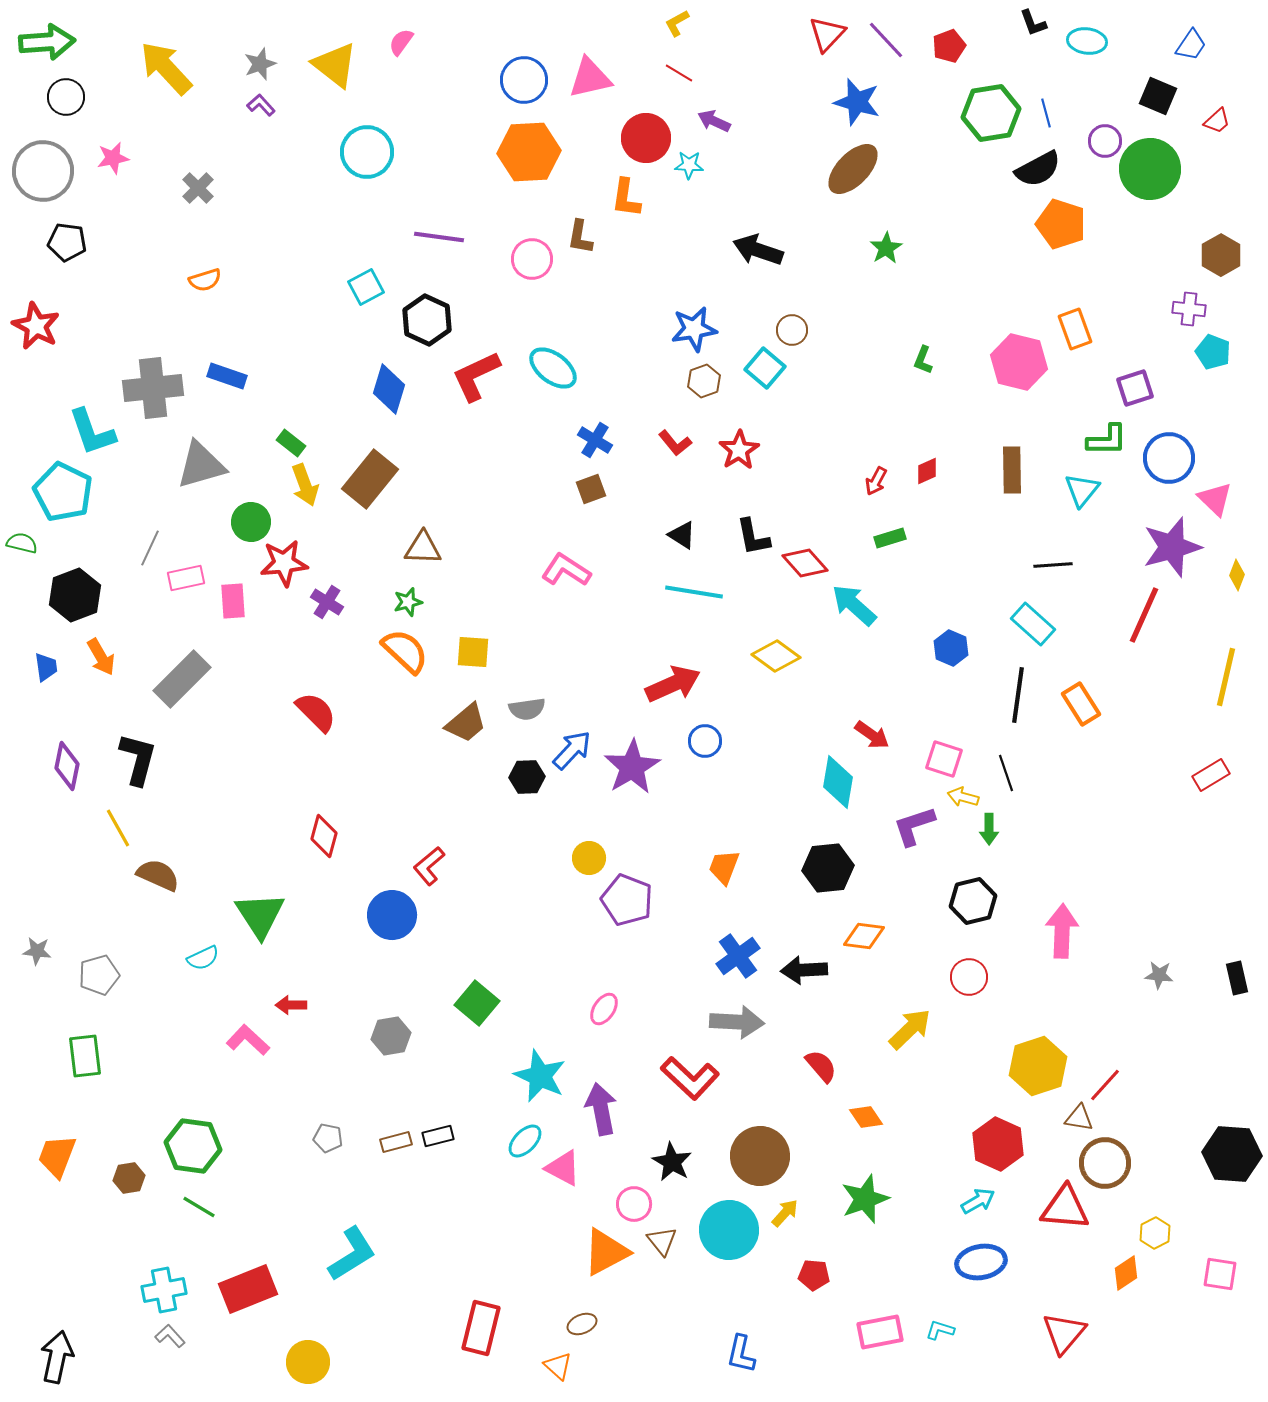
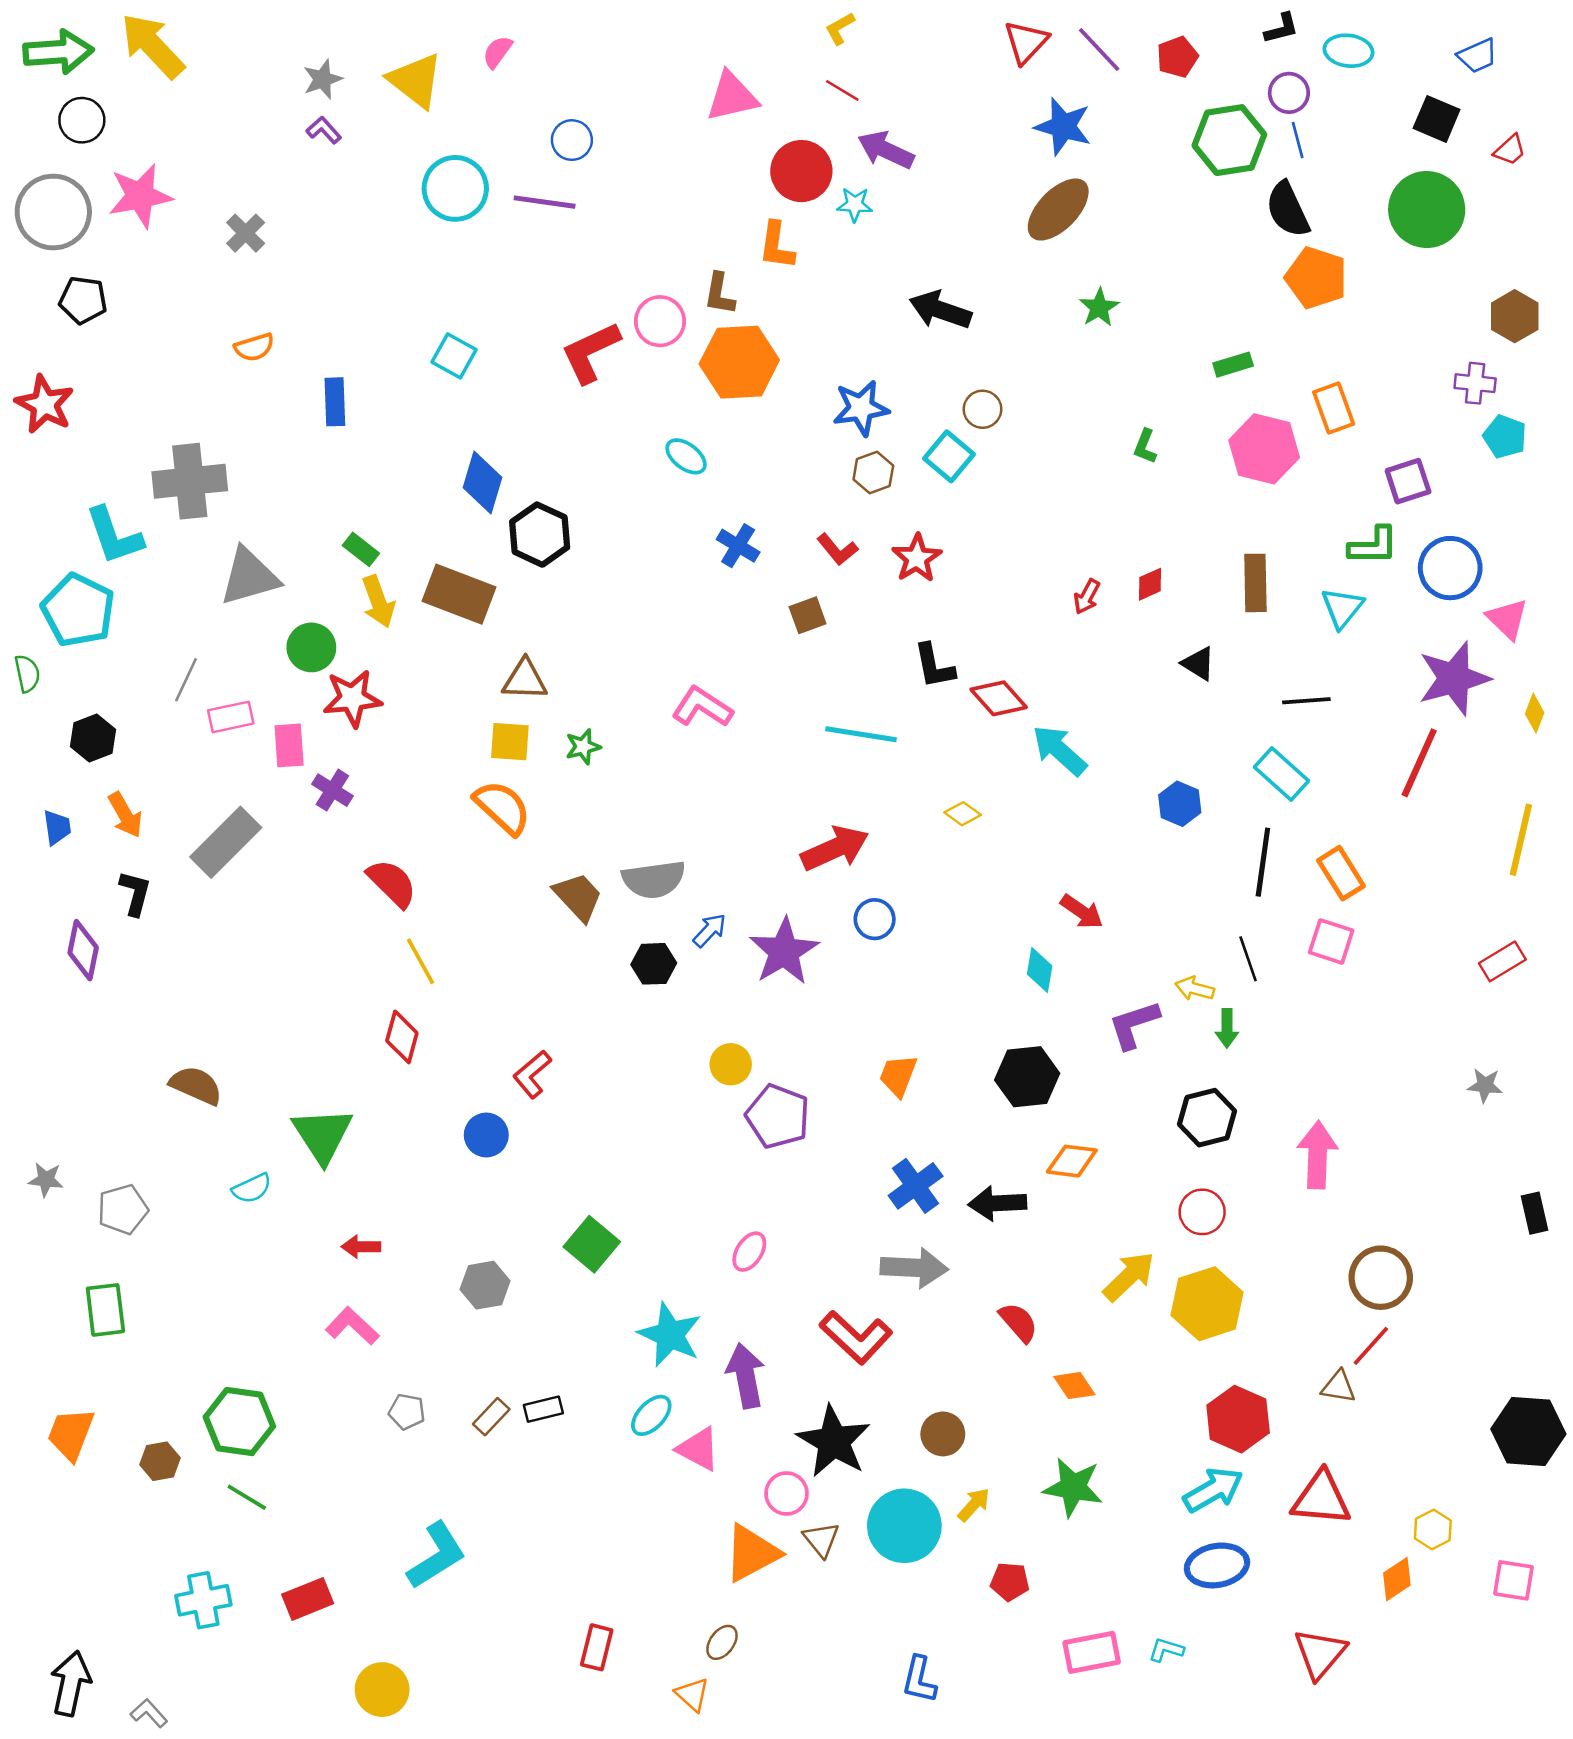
black L-shape: (1033, 23) -> (1281, 28), turned -84
blue trapezoid: (1191, 45) -> (1478, 56), turned 32
yellow arrow: (166, 68) -> (153, 46), moved
blue circle: (524, 80) -> (572, 140), moved, size x0.7
purple arrow: (714, 121) -> (886, 150), size x1.4
purple circle: (1105, 141) -> (1289, 93), moved
orange hexagon: (529, 152) -> (739, 362), moved
pink star: (113, 158) -> (140, 196), size x1.6
black semicircle: (1038, 169) -> (1288, 210), turned 93
purple line: (439, 237) -> (545, 202), moved
cyan square: (366, 287) -> (454, 356), turned -33
black hexagon: (427, 320) -> (540, 535), moved
cyan ellipse: (553, 368) -> (686, 456), size x0.7
blue rectangle: (227, 376) -> (335, 402), moved, turned 69
red L-shape: (476, 376) -> (590, 352), moved
brown rectangle: (370, 479) -> (459, 594), turned 72
brown square: (591, 489) -> (808, 615), moved
black triangle: (682, 535) -> (1198, 664), moved
green rectangle: (890, 538) -> (1233, 365), moved
green semicircle: (22, 543) -> (27, 673), turned 64
black hexagon: (75, 595) -> (93, 738), size x0.7
purple cross: (327, 602) -> (332, 790), moved
green star: (408, 602) -> (583, 747), moved
yellow square: (473, 652) -> (510, 742), moved
yellow diamond: (776, 656) -> (963, 814), size x0.6
gray semicircle: (527, 709) -> (654, 879), size x1.4
brown trapezoid: (466, 723) -> (578, 897), turned -93
blue arrow: (572, 750) -> (710, 930), size x0.7
black L-shape: (138, 759) -> (135, 893), moved, size x0.7
pink square: (944, 759) -> (1331, 941), moved
cyan diamond: (838, 782) -> (1040, 970), size x0.7
yellow line: (118, 828) -> (421, 961), moved
blue circle: (392, 915) -> (486, 1135), size x0.7
gray star: (1159, 975) -> (1485, 1085), moved
pink L-shape: (248, 1040) -> (352, 1326), moved
yellow hexagon: (1038, 1066) -> (1207, 1304), moved
brown rectangle: (396, 1142) -> (491, 1417), turned -32
brown circle: (760, 1156) -> (943, 1434), size x0.6
black star: (672, 1162) -> (834, 1441), size x1.5
brown circle: (1105, 1163) -> (1381, 1278), moved
green star: (865, 1199) -> (1073, 1487), turned 30
cyan arrow: (978, 1201) -> (1213, 1490), size x1.4
red rectangle: (248, 1289) -> (308, 1599), size x0.7
brown ellipse: (582, 1324) -> (722, 1642), turned -32
red rectangle: (481, 1328) -> (597, 1647), size x0.7
gray L-shape: (170, 1336) -> (149, 1713), moved

